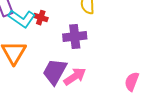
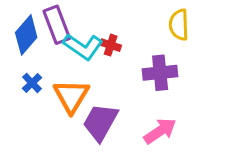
purple trapezoid: (55, 72) -> (100, 122), moved

